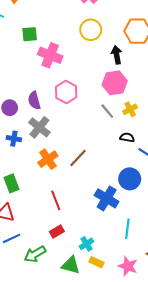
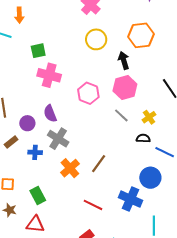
pink cross: (50, 55) -> (49, 75), moved
pink hexagon: (66, 92) -> (88, 93), moved
yellow cross: (130, 109) -> (149, 117), moved
red line: (56, 200) -> (93, 205), moved, turned -36

